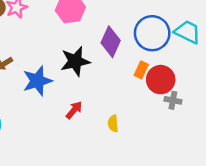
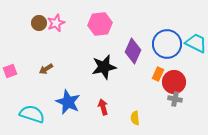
blue star: (37, 81) -> (68, 102), moved, turned -30
gray cross: (173, 100) -> (175, 99), moved
red arrow: (74, 110) -> (103, 107), turned -56

